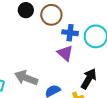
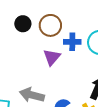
purple triangle: (65, 53) -> (52, 57), moved, turned 36

